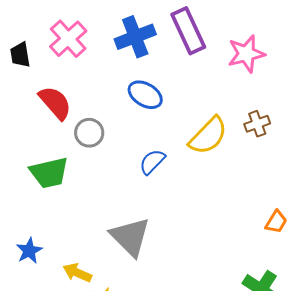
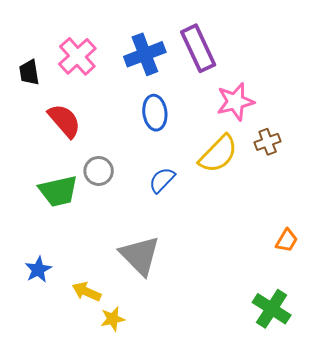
pink star: (246, 54) -> (235, 102), moved
blue ellipse: (145, 95) -> (155, 113), turned 52
gray circle: (89, 133) -> (99, 171), moved

